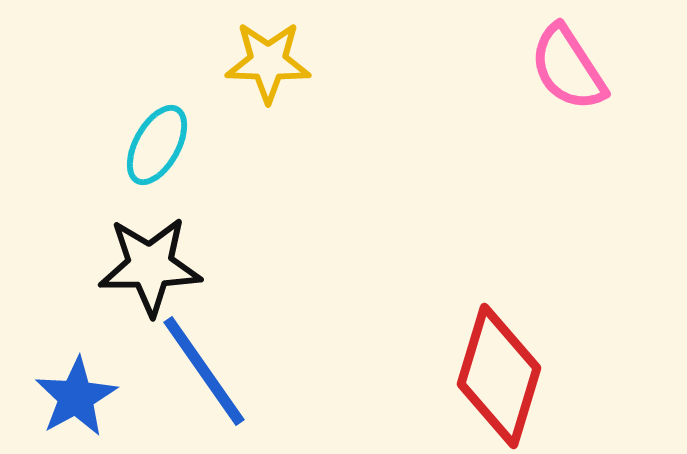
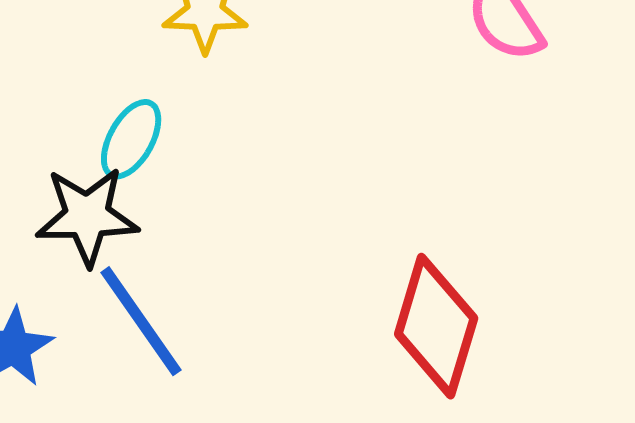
cyan ellipse: (157, 145) -> (131, 139), moved

